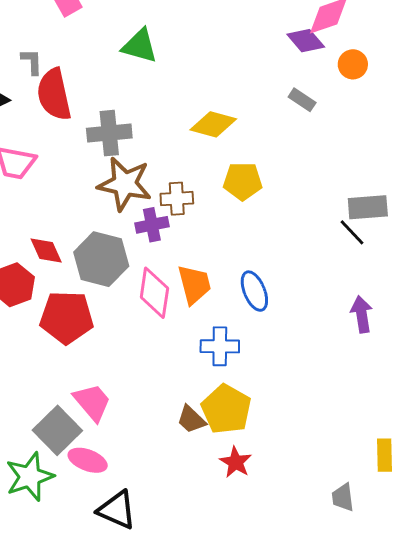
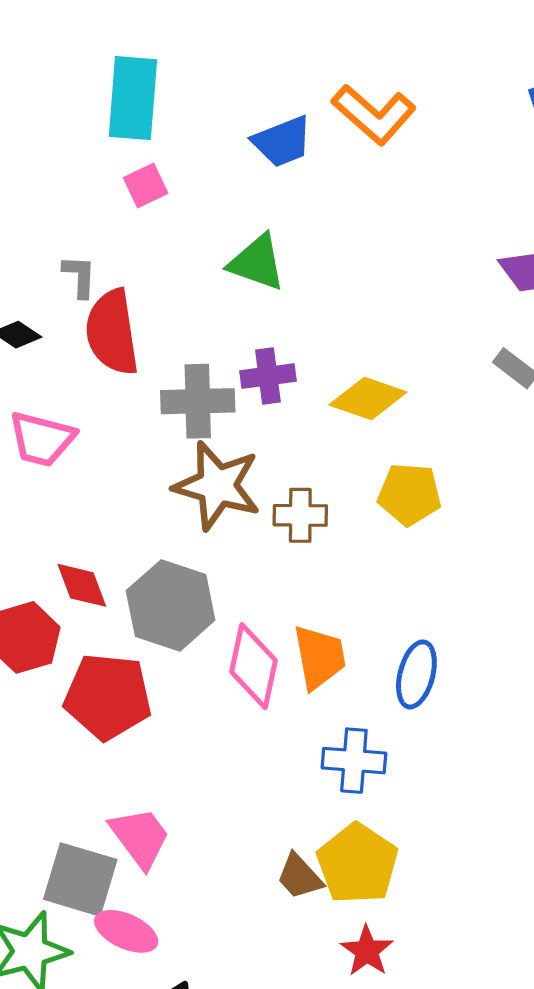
purple cross: (152, 225) -> (268, 376), moved
blue ellipse: (254, 291) -> (416, 674), turned 33
gray square: (57, 430) -> (80, 879), turned -33

